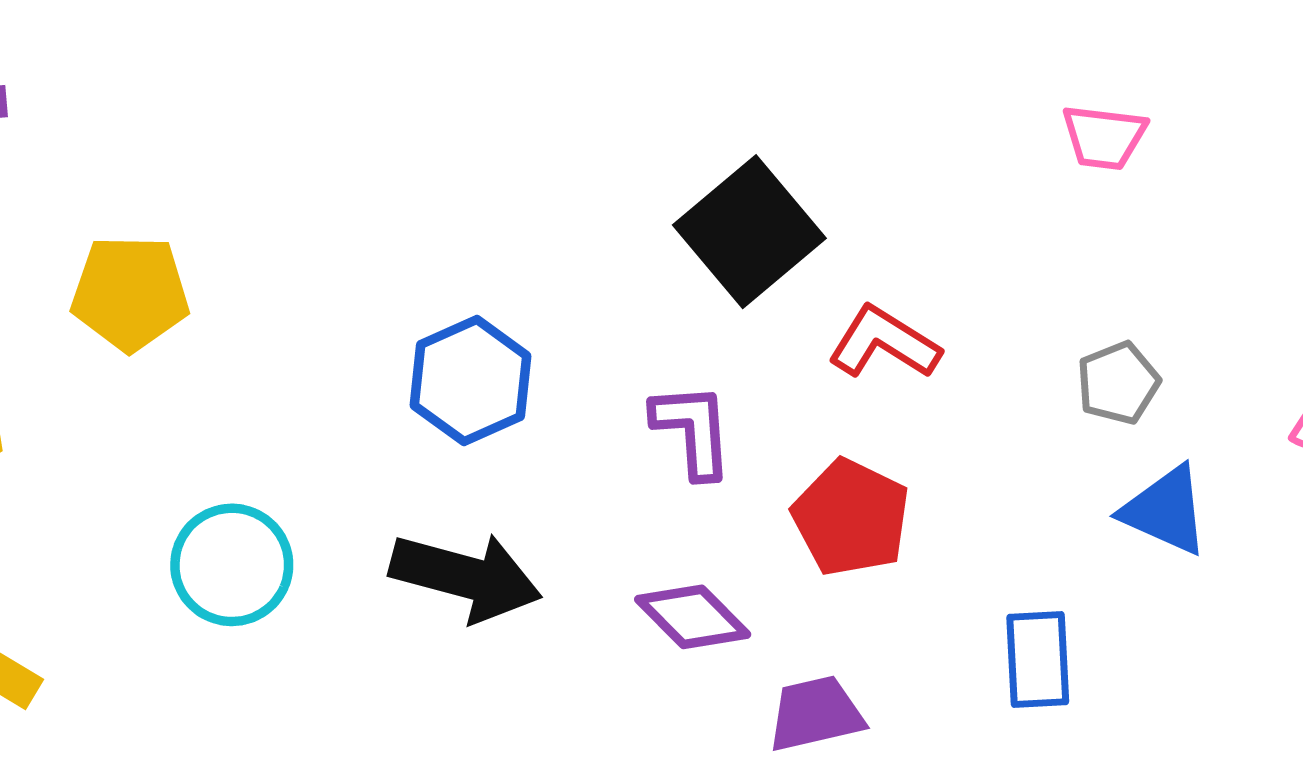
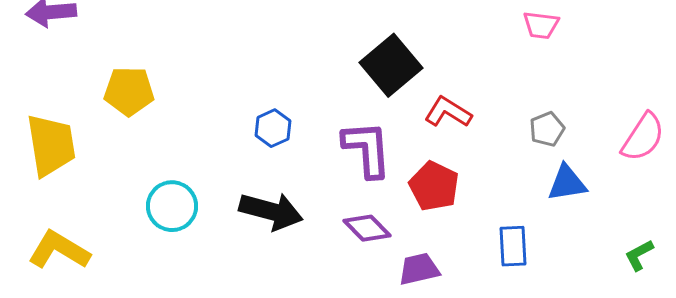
blue hexagon: (470, 381) -> (273, 128), size x0.7
purple L-shape: (693, 430) -> (367, 149), size x1.4
blue triangle: (1165, 511) -> (567, 183), turned -33

